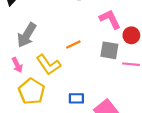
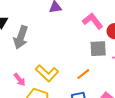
gray arrow: (27, 35) -> (21, 37), moved
orange line: (73, 44) -> (83, 74), moved

